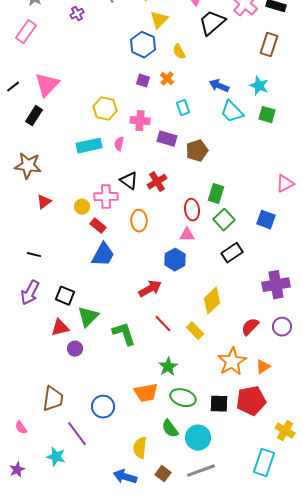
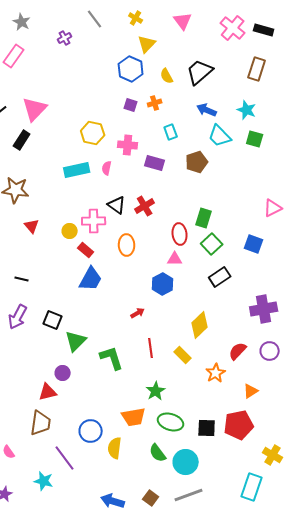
black trapezoid: (212, 23) -> (200, 72), moved
orange cross: (167, 79) -> (155, 103), turned 32
brown pentagon: (197, 151) -> (197, 162), moved
red triangle: (44, 202) -> (32, 226), turned -35
red arrow: (150, 289) -> (138, 313), size x0.6
red line: (163, 324) -> (151, 348), turned 36
red triangle: (60, 328) -> (48, 392), moved
orange star: (232, 362) -> (216, 373), moved, size x0.7
yellow semicircle: (140, 448) -> (115, 448), moved

